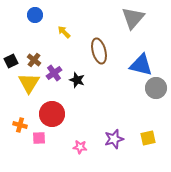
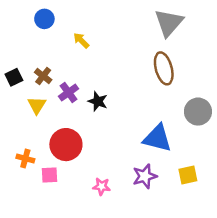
brown ellipse: (99, 51) -> (164, 68), moved
blue triangle: (141, 65) -> (157, 138), moved
yellow triangle: (29, 83) -> (37, 105), size x0.7

